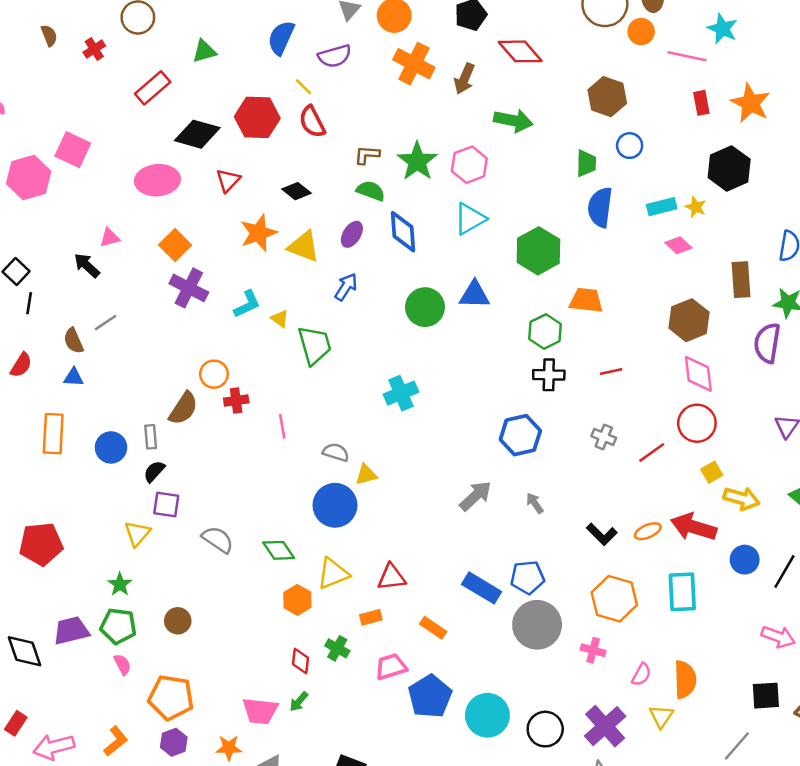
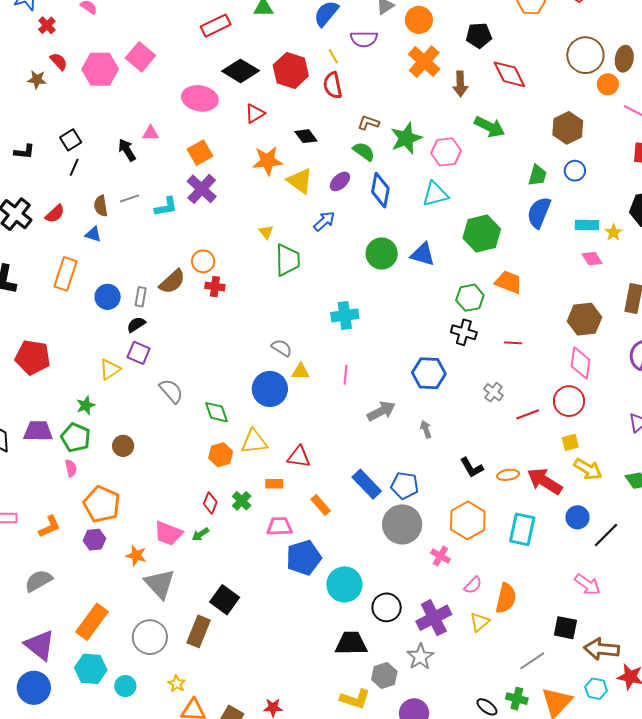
brown arrow: (464, 79) -> (460, 84), turned -40
cyan L-shape: (247, 304) -> (166, 207), moved
pink line: (282, 426) -> (345, 375), moved

